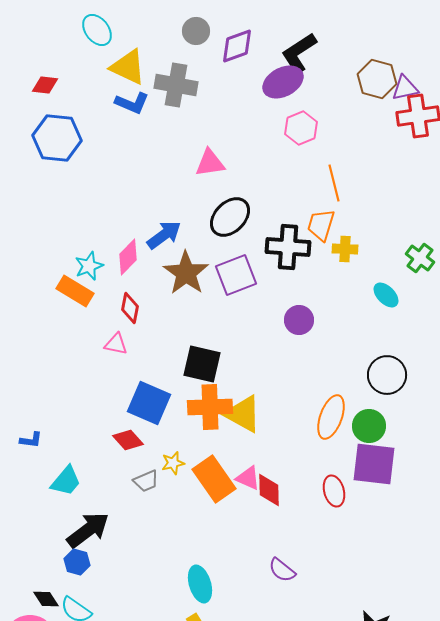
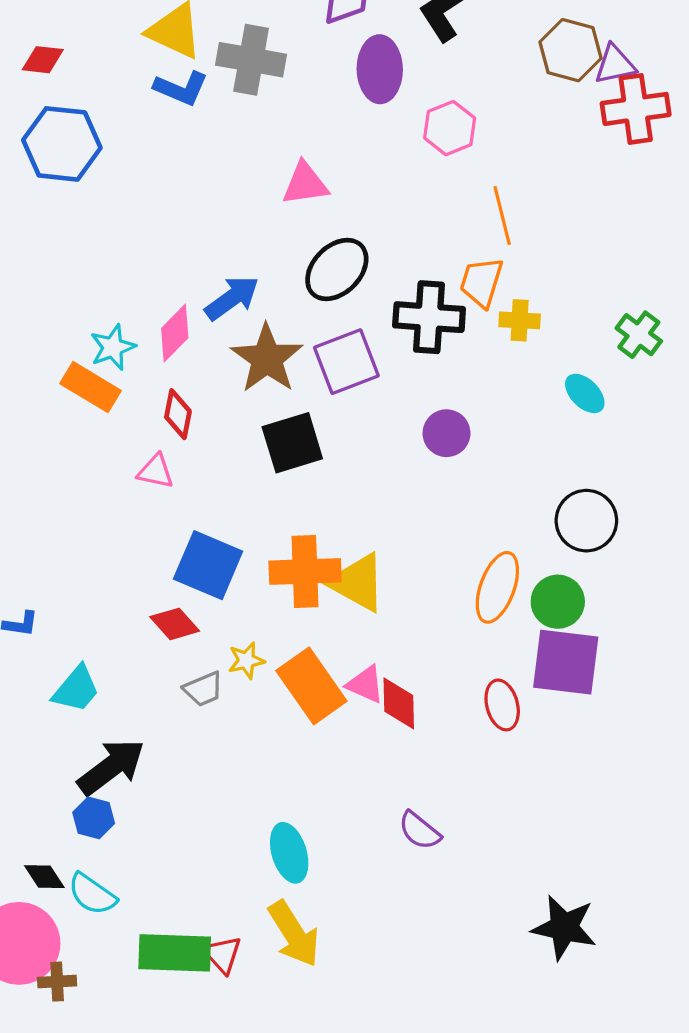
purple ellipse: (283, 82) -> (380, 69), moved, turned -63
black square: (202, 364) -> (292, 443), moved, turned -30

